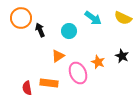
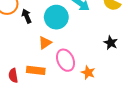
cyan circle: (69, 31) -> (56, 17), size x1.5
orange star: (98, 62) -> (88, 72), moved

